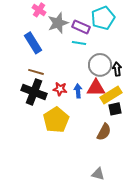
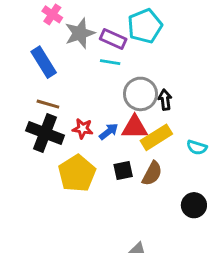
blue arrow: (78, 91) -> (109, 132), turned 56
black square: (115, 109) -> (123, 171), moved
brown semicircle: (104, 132) -> (152, 173), moved

